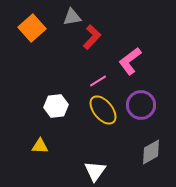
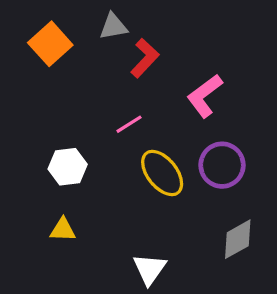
pink line: (98, 81) -> (129, 124), moved
white hexagon: (56, 106) -> (68, 167), moved

